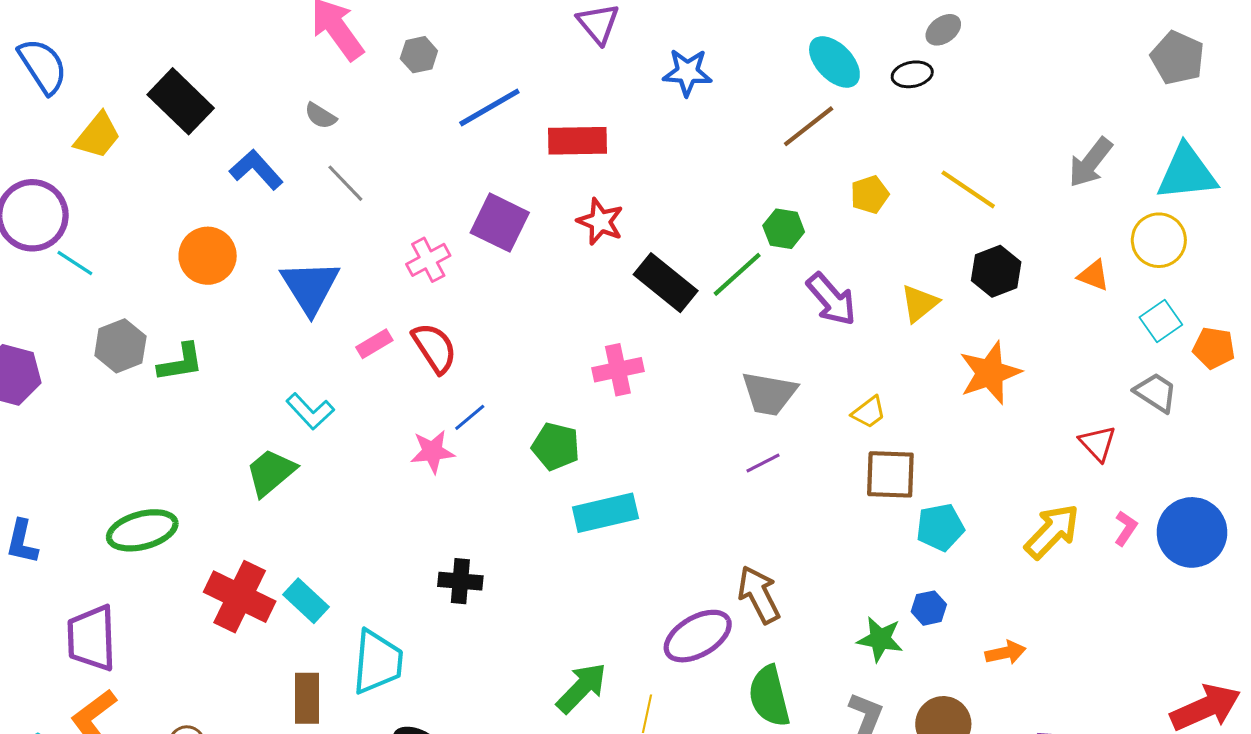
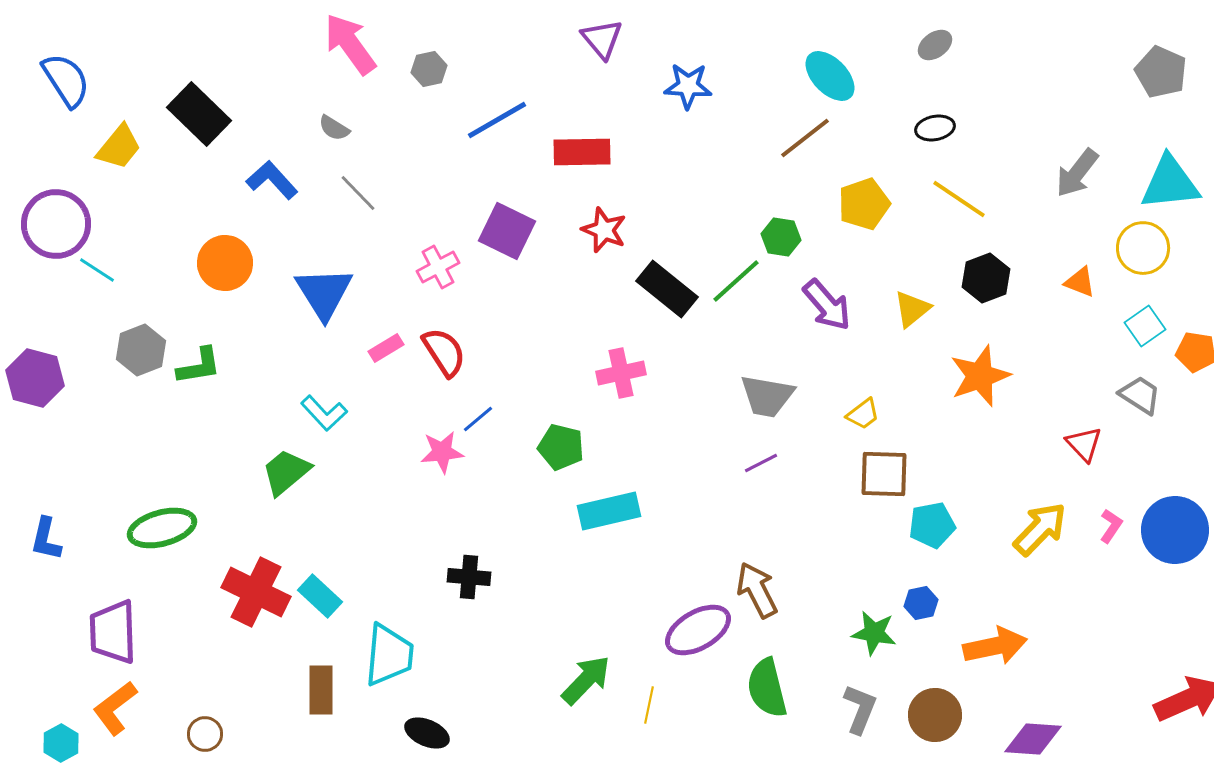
black ellipse: (912, 74) -> (935, 128), moved
yellow pentagon: (870, 195) -> (864, 204), size x1.4
orange arrow: (1005, 653) -> (995, 646), size x1.6

